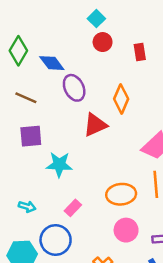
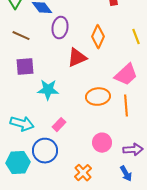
purple ellipse: (74, 88) -> (60, 28), turned 35
orange ellipse: (121, 194) -> (98, 97), moved
cyan arrow: (27, 207) -> (22, 124), size x1.6

